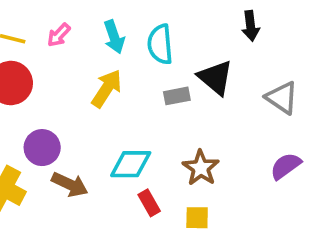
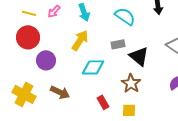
cyan semicircle: (160, 44) -> (125, 16), moved, turned 130
black triangle: (216, 77) -> (139, 56), moved
purple circle: (42, 148) -> (46, 60), moved
cyan diamond: (131, 164) -> (93, 67), moved

